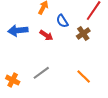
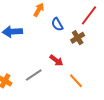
red arrow: (46, 35) -> (56, 60), moved

